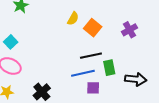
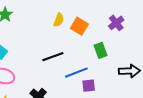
black line: (91, 56) -> (53, 57), moved
green rectangle: (109, 68) -> (101, 50), moved

